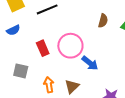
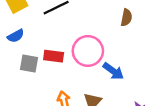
red rectangle: (43, 48) -> (54, 56), turned -56
gray square: (21, 71) -> (29, 64), moved

